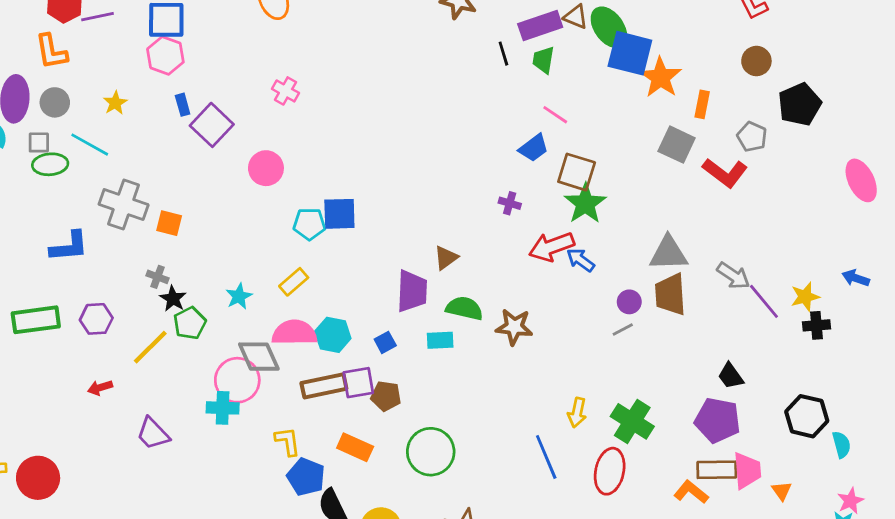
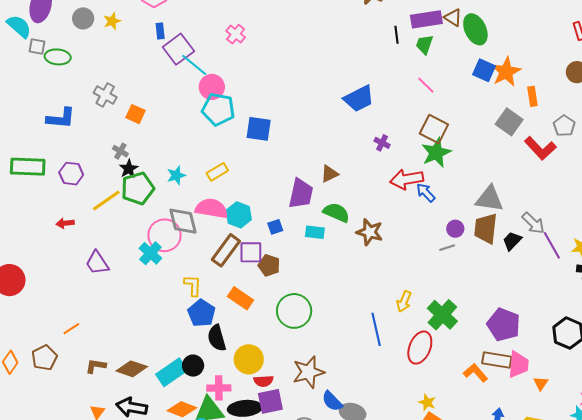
blue square: (630, 53) -> (484, 70), moved, size x0.7
gray circle: (55, 102) -> (83, 18), moved
orange rectangle: (702, 104) -> (532, 96), turned -30
gray square: (39, 142) -> (37, 46), moved
cyan line: (90, 145) -> (194, 65), moved
blue trapezoid: (534, 148) -> (359, 99), moved, size x1.4
gray cross: (124, 205) -> (105, 95), size x0.7
cyan pentagon: (309, 224) -> (218, 109), moved, size x1.4
green pentagon: (190, 323) -> (138, 188), size x1.4
black trapezoid: (731, 376) -> (512, 241), moved, turned 70
brown rectangle: (324, 386) -> (226, 250), turned -52
cyan cross: (223, 408) -> (150, 253), turned 30

